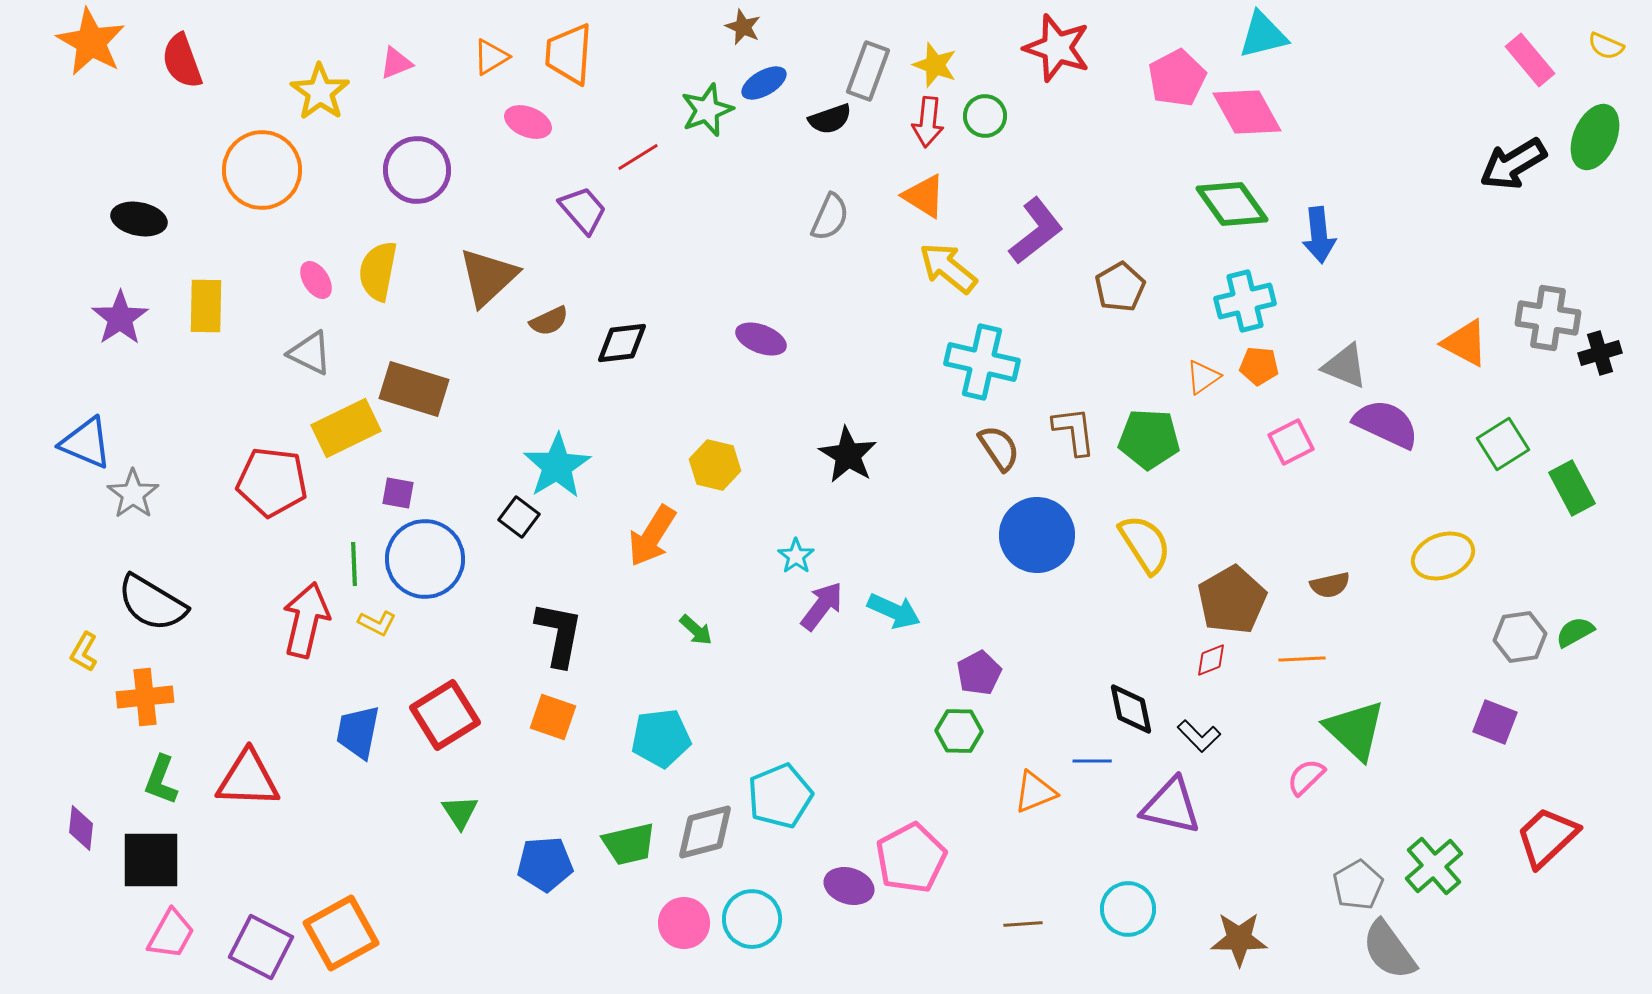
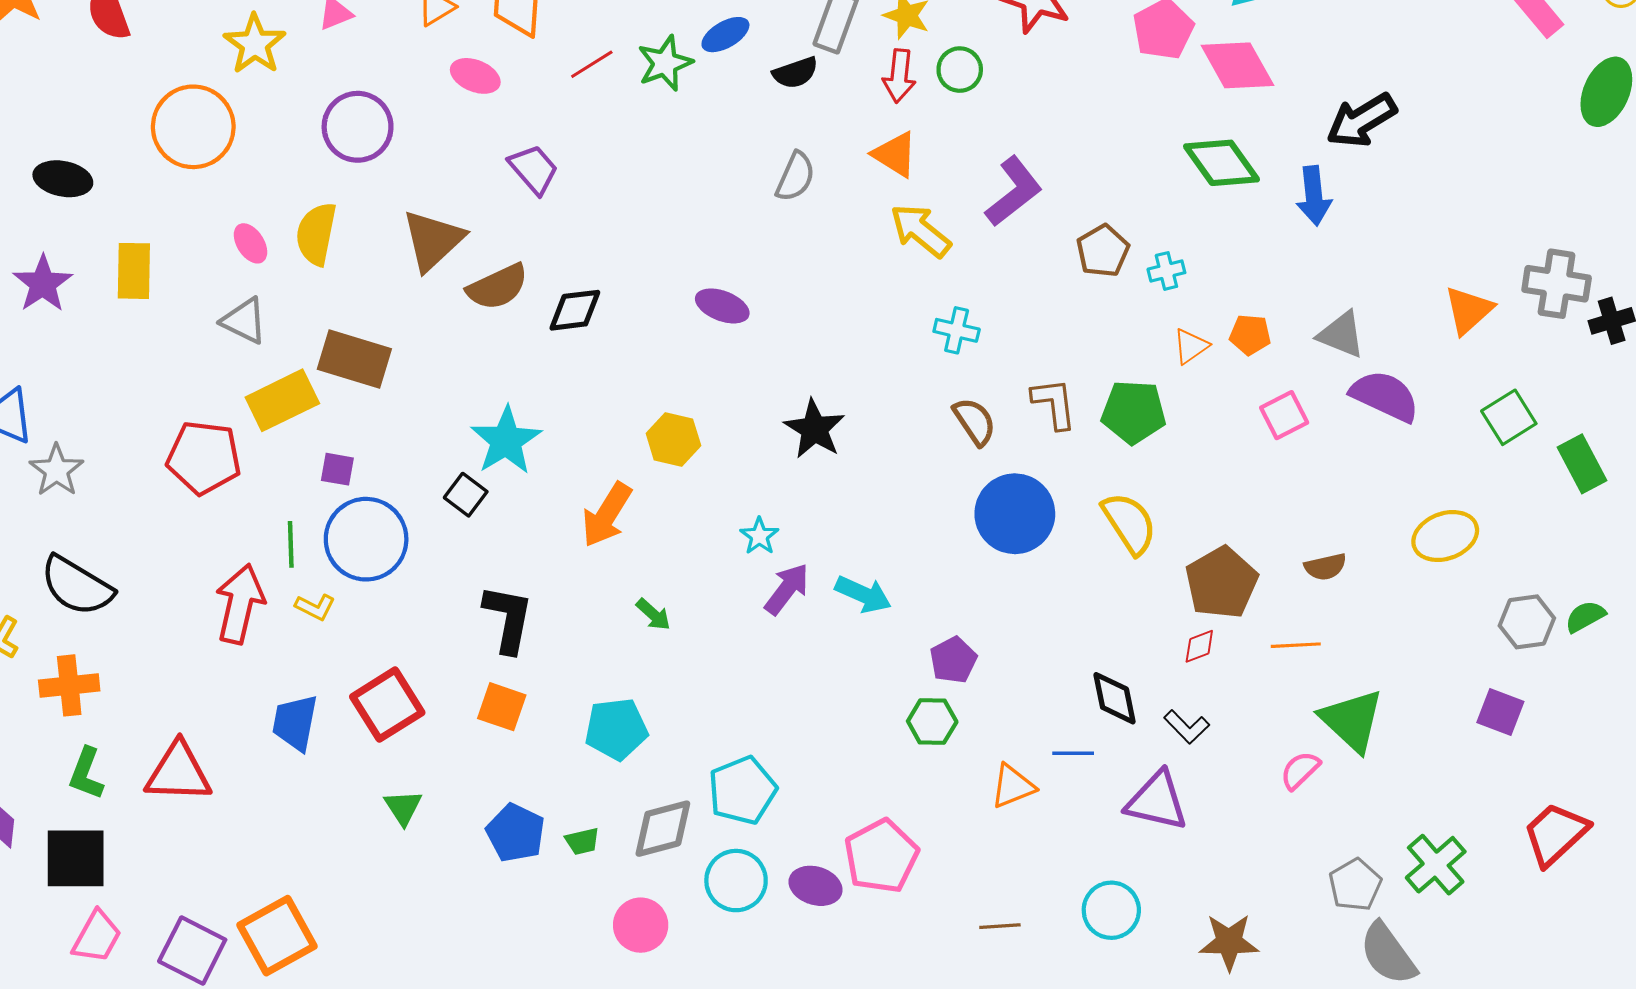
red line: (638, 157) -> (592, 64), moved
black arrow: (1513, 164) -> (1361, 120), moved
cyan cross: (1245, 301) -> (1166, 271), moved, size x0.6
brown semicircle: (549, 321) -> (497, 287), size x1.5
orange triangle: (1465, 343) -> (1469, 310), turned 50
cyan cross: (982, 362) -> (957, 330), size x0.6
green trapezoid: (629, 844) -> (582, 841), size x0.6
blue pentagon: (545, 864) -> (516, 833), moved, turned 30
cyan circle: (752, 919) -> (736, 881), moved

